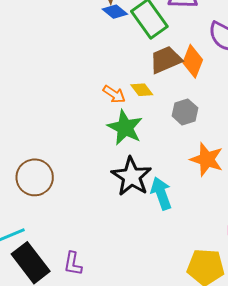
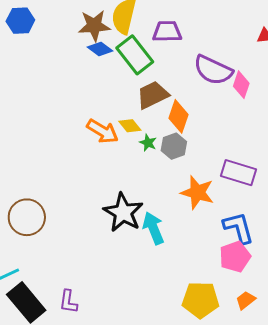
orange diamond: (193, 61) -> (178, 116), moved
orange arrow: (114, 94) -> (103, 131), size x1.4
green star: (125, 127) -> (148, 143), moved, size x0.5

